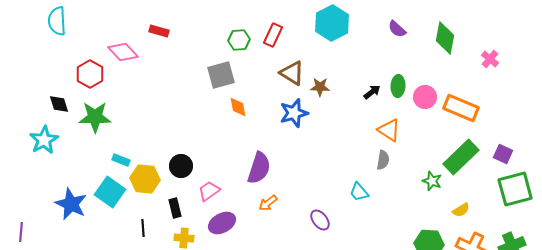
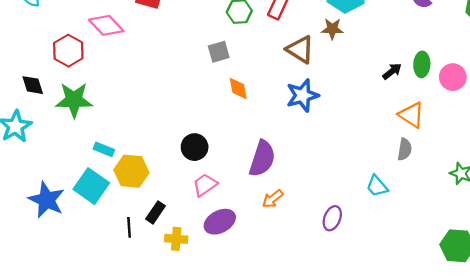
gray square: (221, 75) -> (219, 52), size x0.7
brown star: (320, 87) -> (332, 29), moved
black circle: (181, 166) -> (195, 147), moved
black rectangle: (175, 208) -> (156, 212), moved, turned 48
purple ellipse: (320, 220) -> (332, 218), turned 60

